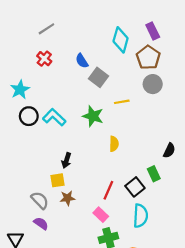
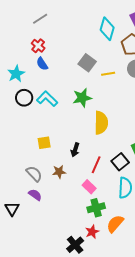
blue semicircle: (82, 61) -> (42, 64), moved
yellow line: (122, 102) -> (108, 74), moved
green star: (93, 116) -> (82, 98), turned -30
yellow semicircle: (114, 144) -> (101, 123), size x1.6
black arrow: (66, 160) -> (75, 150), moved
yellow square: (58, 180) -> (44, 143), moved

